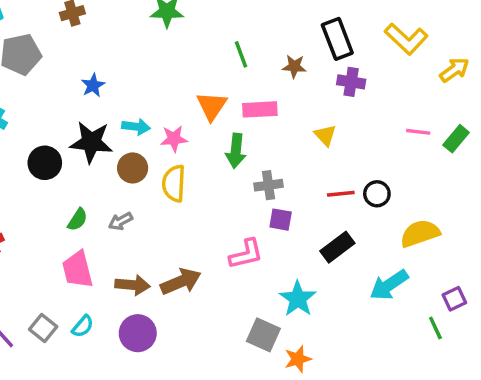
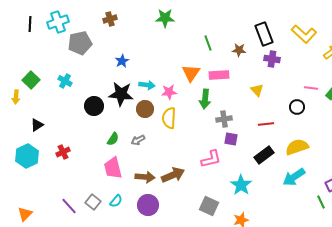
black circle: (377, 194) -> (297, 107), moved
yellow semicircle: (420, 233) -> (297, 147), moved
gray square: (263, 335) -> (209, 206), moved

